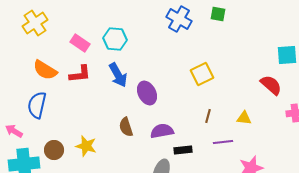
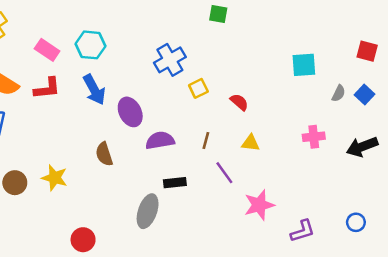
blue cross: (179, 19) -> (170, 60), moved, turned 30
yellow square: (202, 74) -> (198, 88), size x0.7
red semicircle: (271, 85) -> (239, 102), moved, size x0.7
purple semicircle: (162, 131) -> (160, 140), moved
purple line: (223, 142) -> (224, 173), turned 60

